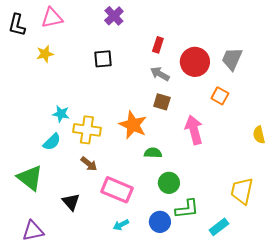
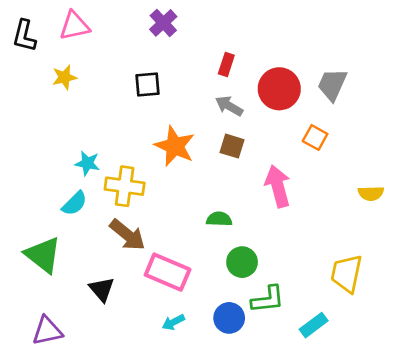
orange star: (133, 125) -> (175, 146), moved
yellow semicircle: (259, 135) -> (371, 193), turned -78
brown arrow: (89, 164) -> (127, 235), size x1.5

